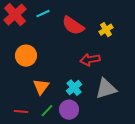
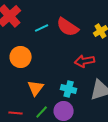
cyan line: (43, 14) -> (42, 28), moved
cyan cross: (74, 88) -> (69, 89), turned -35

